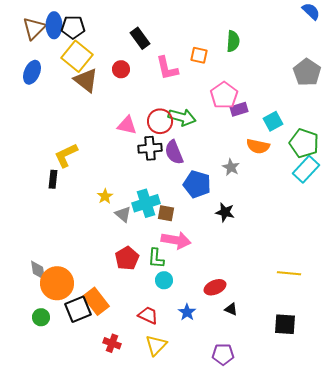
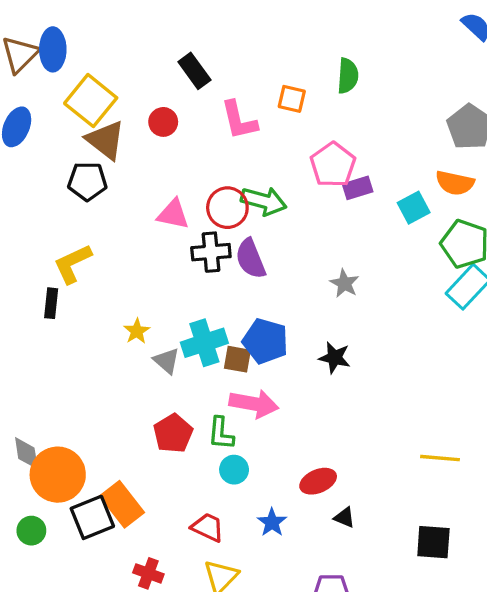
black pentagon: (73, 27) -> (87, 181), moved
orange semicircle: (258, 146) -> (455, 183), moved
blue pentagon: (197, 184) -> (265, 341), moved

